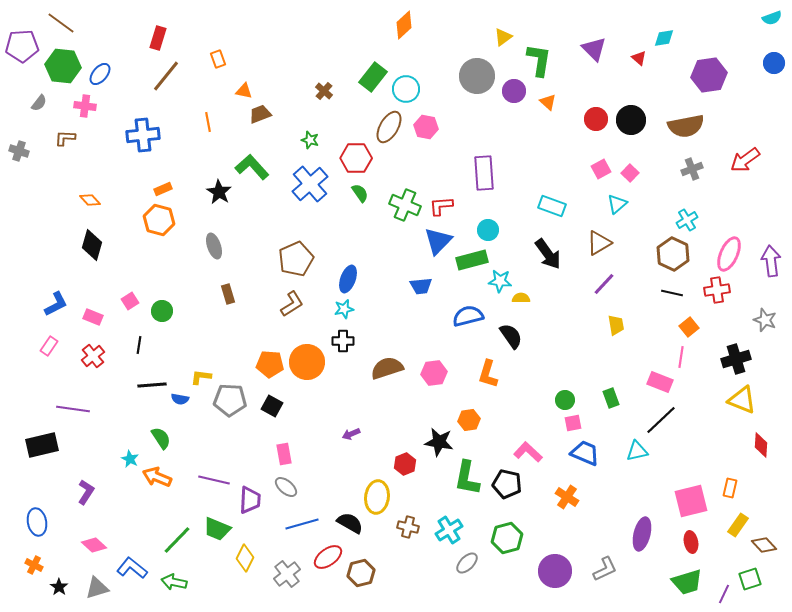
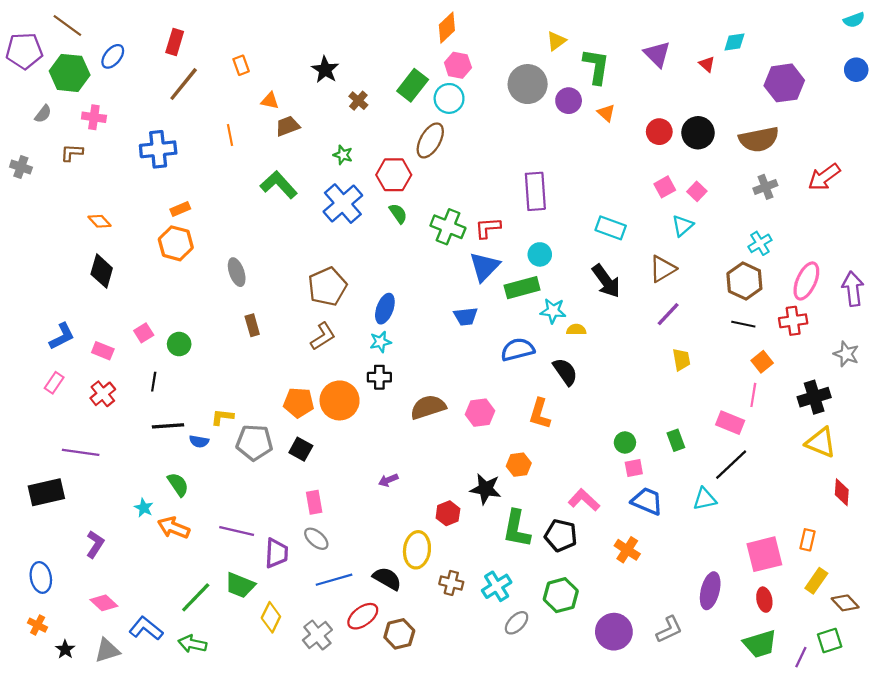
blue ellipse: (100, 74) -> (113, 56), moved
pink hexagon: (426, 127) -> (458, 65), moved
black star: (219, 192) -> (325, 70), moved

